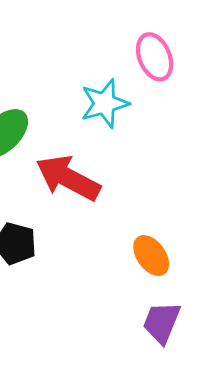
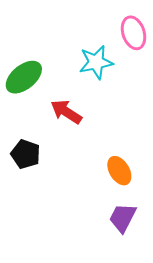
red arrow: (68, 178) -> (66, 112), size x0.7

